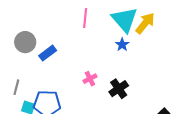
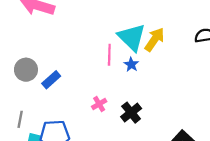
pink line: (85, 18) -> (109, 55), moved

